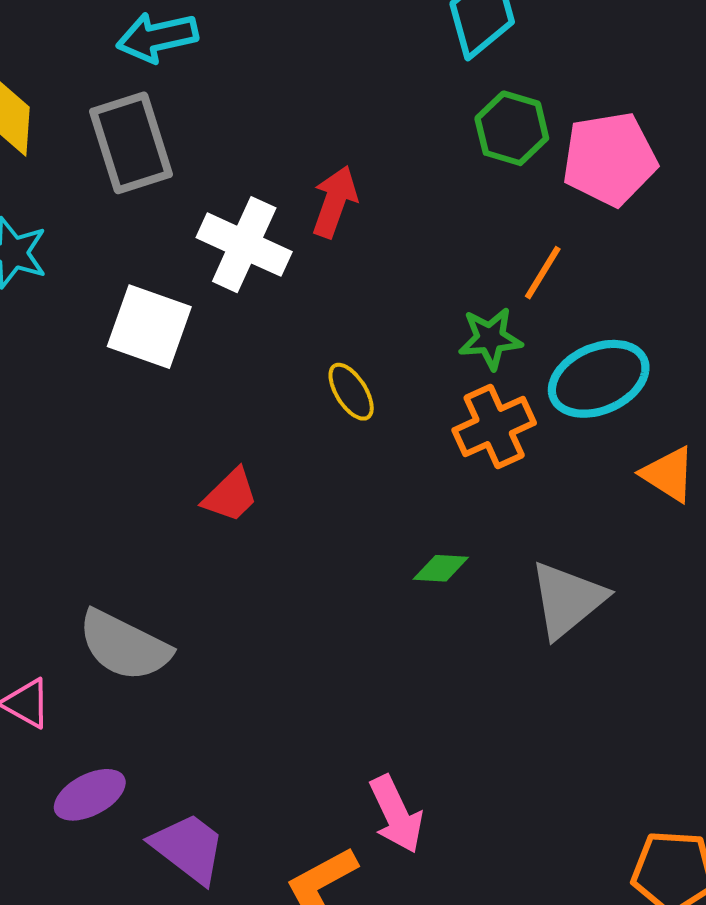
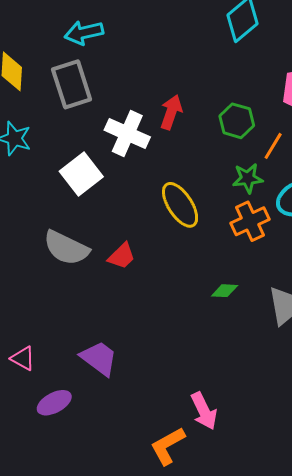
green hexagon: (512, 128) -> (237, 121), moved
white square: (149, 327) -> (81, 174), turned 33
yellow ellipse: (351, 392) -> (180, 205), size x1.6
gray semicircle: (124, 646) -> (66, 248), moved
purple trapezoid: (188, 848) -> (99, 358), moved

